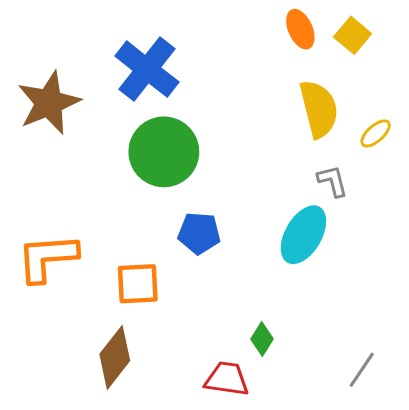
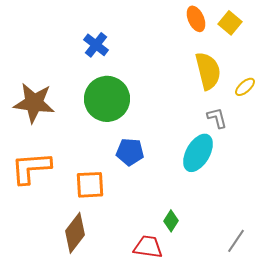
blue cross: (147, 69) -> (96, 45), size x0.6
brown star: (49, 103) -> (34, 103), moved, turned 30

